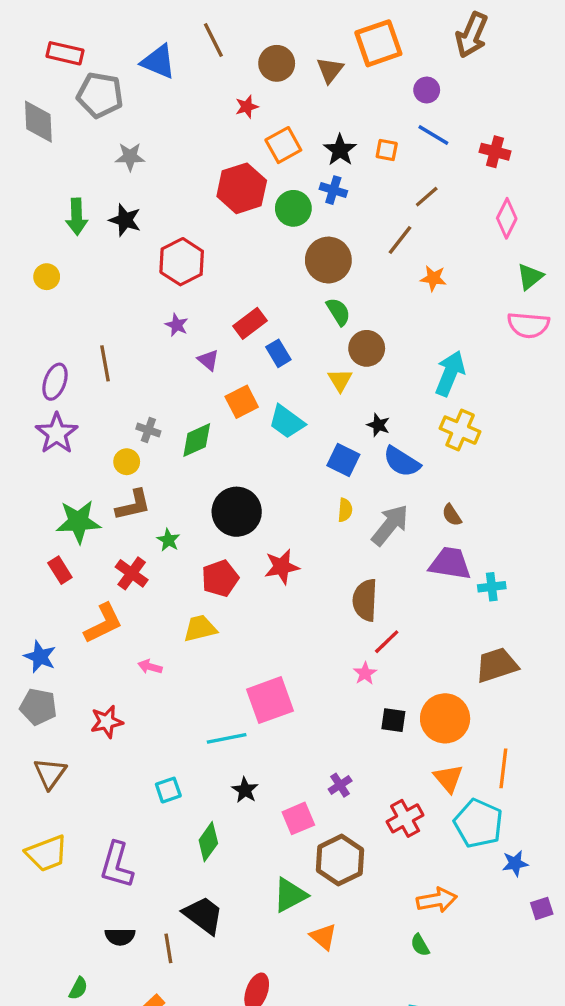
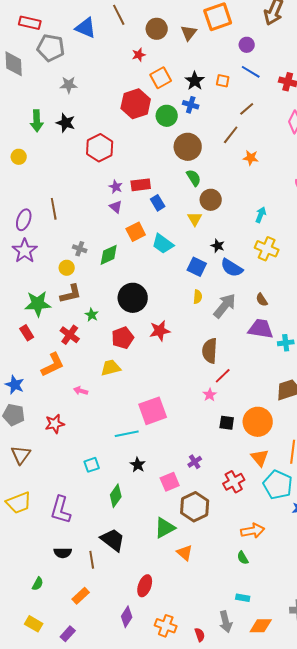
red rectangle: (250, 323) -> (141, 185), turned 30
purple star: (177, 325) -> (116, 187), moved
cyan arrow: (450, 373) -> (261, 215), size x0.6

